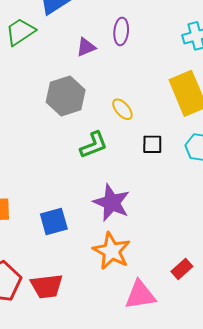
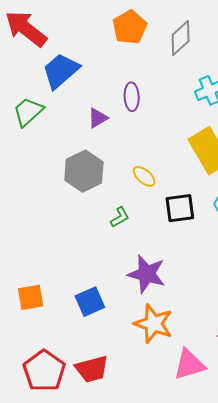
black square: (152, 144) -> (180, 208), size x1.4
green L-shape: (94, 145) -> (120, 217), size x0.7

